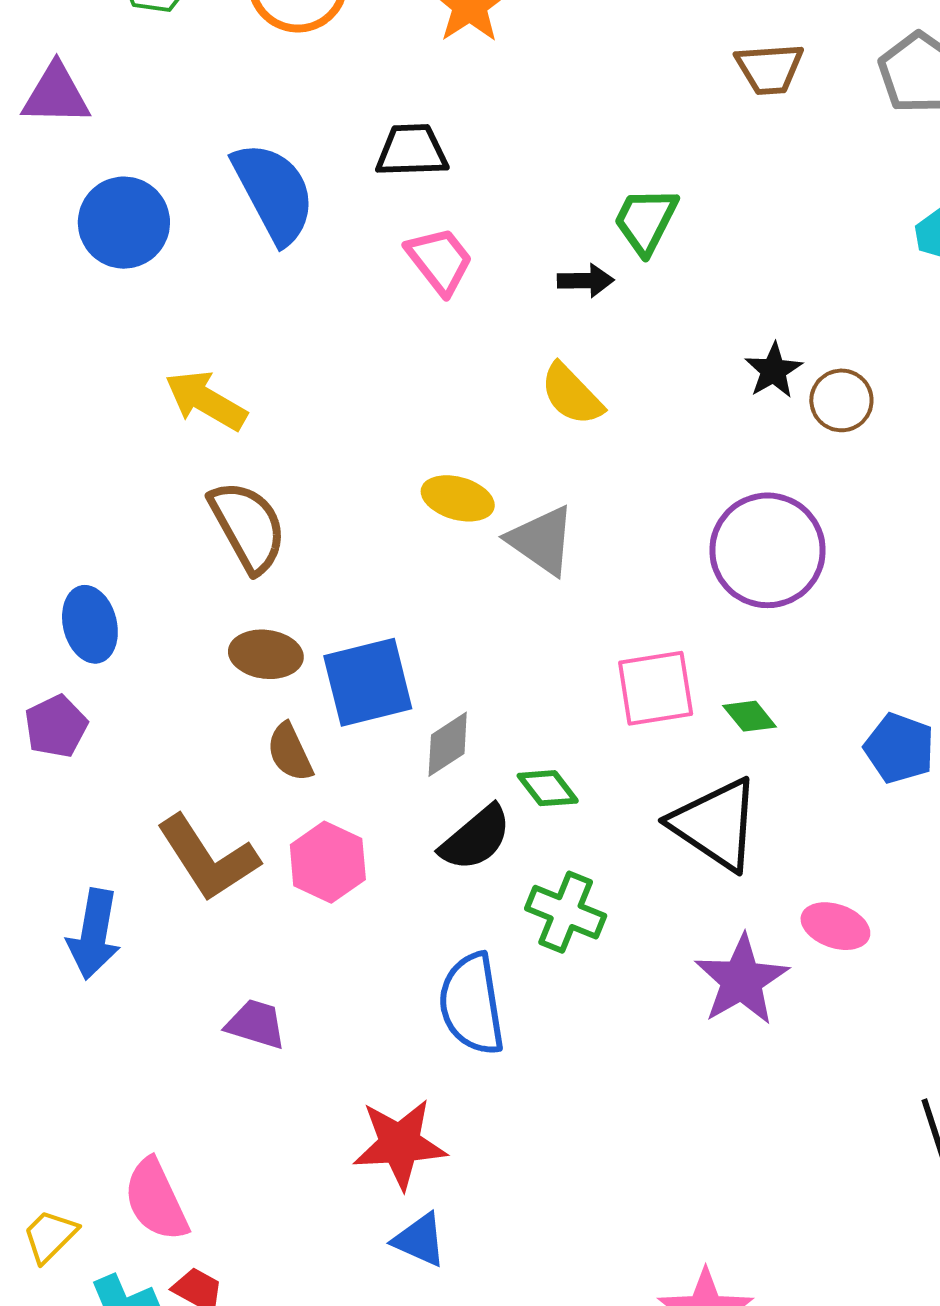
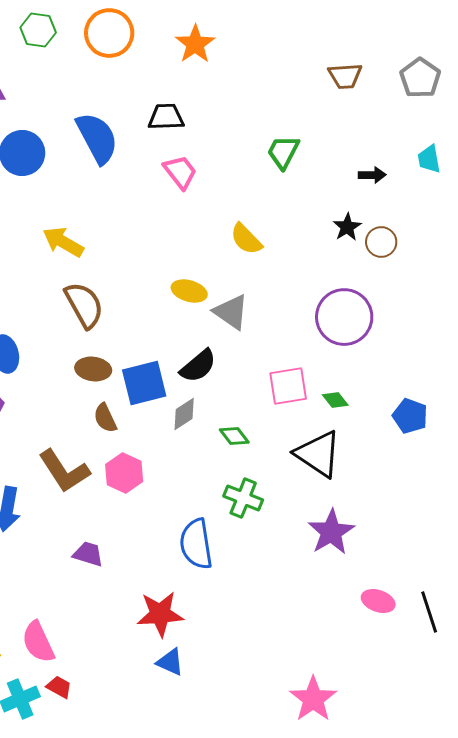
black arrow: (586, 281) -> (372, 175), moved
black semicircle: (476, 838) -> (198, 366), moved
pink ellipse: (835, 926) -> (378, 601), moved

